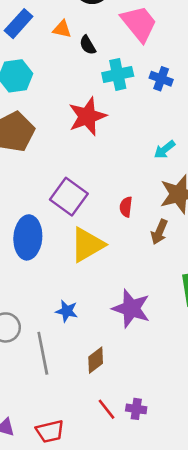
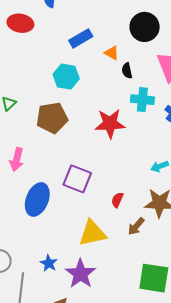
purple square: (69, 197) -> (77, 179), turned -32
yellow triangle: (87, 245) -> (92, 233), moved
purple star: (131, 308) -> (80, 274), moved

